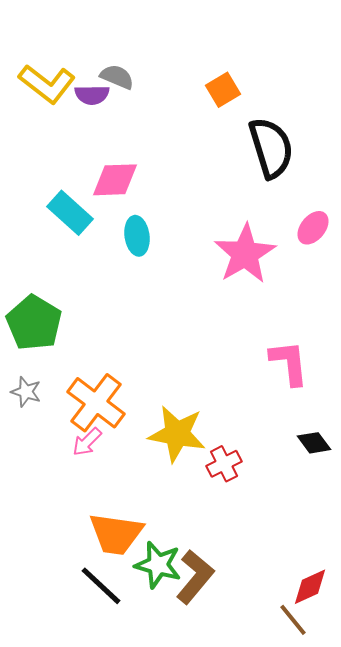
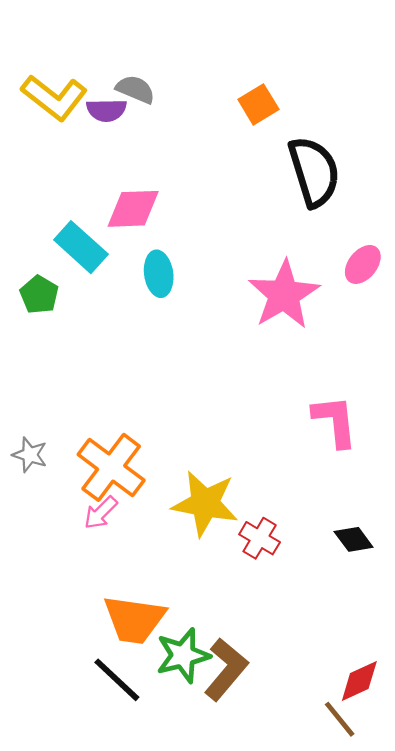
green pentagon: (34, 323) -> (39, 295), moved, size x0.6
black diamond: (314, 443) -> (354, 539), moved
red cross: (224, 464) -> (260, 538), turned -32
green star: (158, 565) -> (183, 655), turned -30

